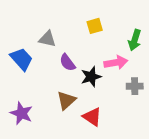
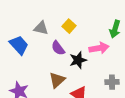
yellow square: (95, 26) -> (69, 26), moved, turned -32
gray cross: (135, 86) -> (112, 82), moved

